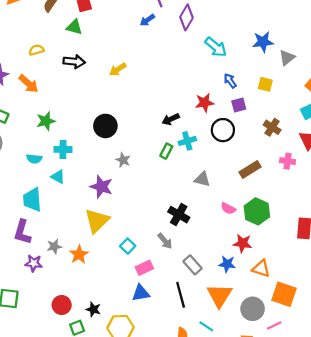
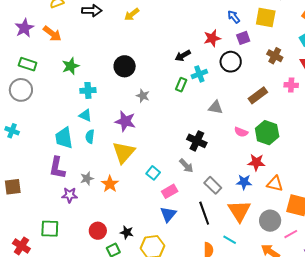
yellow square: (265, 84) -> (266, 17), size x1.5
cyan semicircle: (34, 159) -> (90, 137), moved, turned 96
blue triangle: (141, 293) -> (168, 214), turned -36

